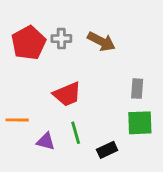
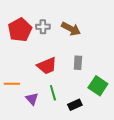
gray rectangle: (137, 89) -> (78, 63), moved
green square: (140, 123) -> (98, 86), turned 36
purple triangle: (46, 141) -> (32, 99), turned 32

